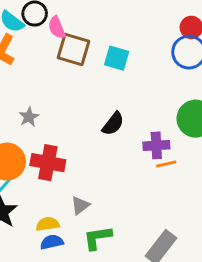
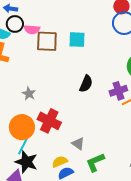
pink semicircle: (57, 27) -> (32, 29), turned -49
red cross: (48, 163) -> (49, 121), turned 30
gray triangle: (80, 205) -> (78, 144), turned -32

